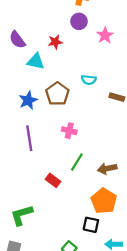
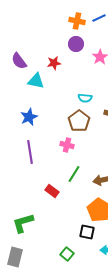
brown pentagon: (57, 94) -> (79, 121), moved

